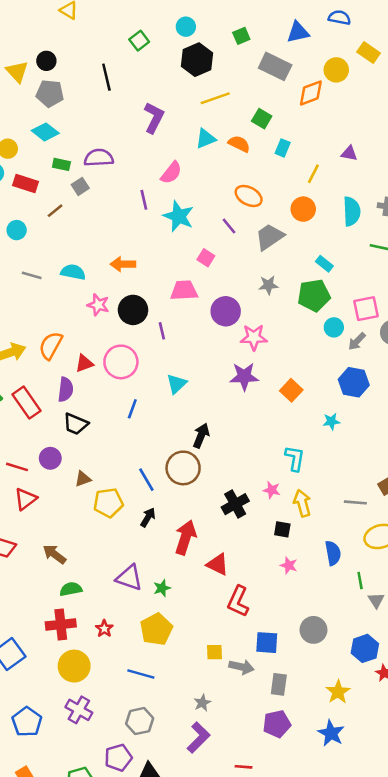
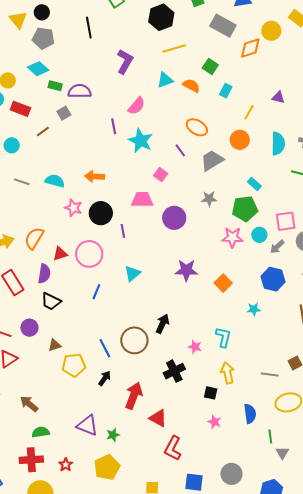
green rectangle: (61, 164) -> (55, 86), moved
pink star: (254, 337) -> (232, 237), moved
black arrow: (201, 436) -> (162, 324), moved
pink star: (272, 490) -> (195, 347), moved

